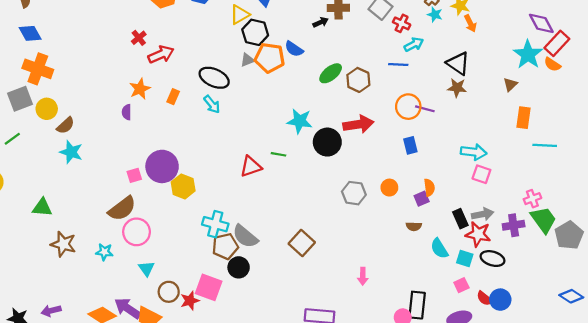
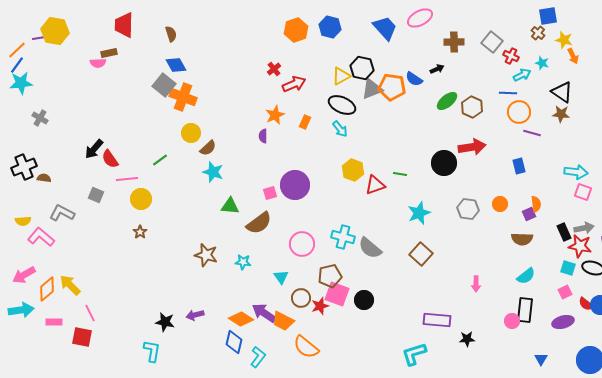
yellow triangle: (240, 15) -> (341, 76), moved
cyan star: (435, 15) -> (542, 63), moved
black arrow: (321, 22) -> (437, 69), moved
black hexagon: (255, 32) -> (362, 68), moved
gray triangle: (247, 60) -> (372, 89), size x1.6
gray square: (20, 99) -> (164, 85), moved, turned -30
orange circle: (408, 107) -> (519, 112), moved
cyan star: (300, 121) -> (419, 213), moved, turned -30
yellow hexagon: (183, 186) -> (353, 170), moved
green triangle: (42, 208) -> (230, 206), moved
brown semicircle: (414, 226) -> (522, 239), size x1.5
pink circle: (137, 232) -> (302, 244), moved
brown pentagon: (225, 246) -> (330, 276), moved
cyan semicircle: (439, 249) -> (526, 276), moved, turned -96
black circle: (239, 267) -> (364, 300), moved

